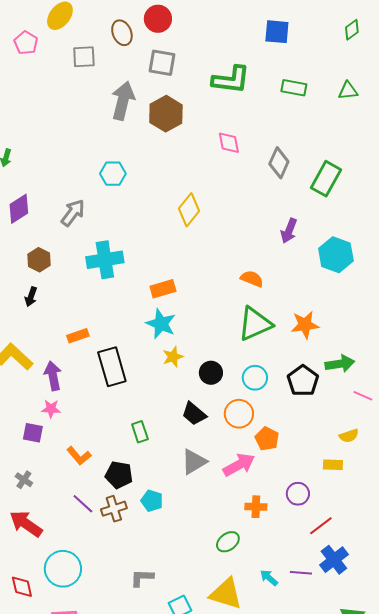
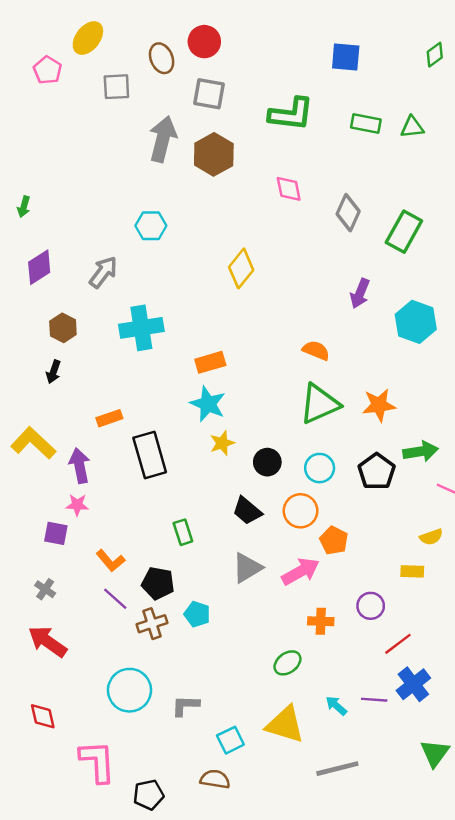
green triangle: (348, 91) -> (412, 127), moved
purple line: (83, 504) -> (115, 599), moved
cyan circle: (63, 569) -> (129, 690), moved

